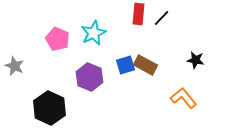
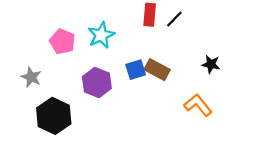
gray star: (14, 66) -> (31, 77), moved

